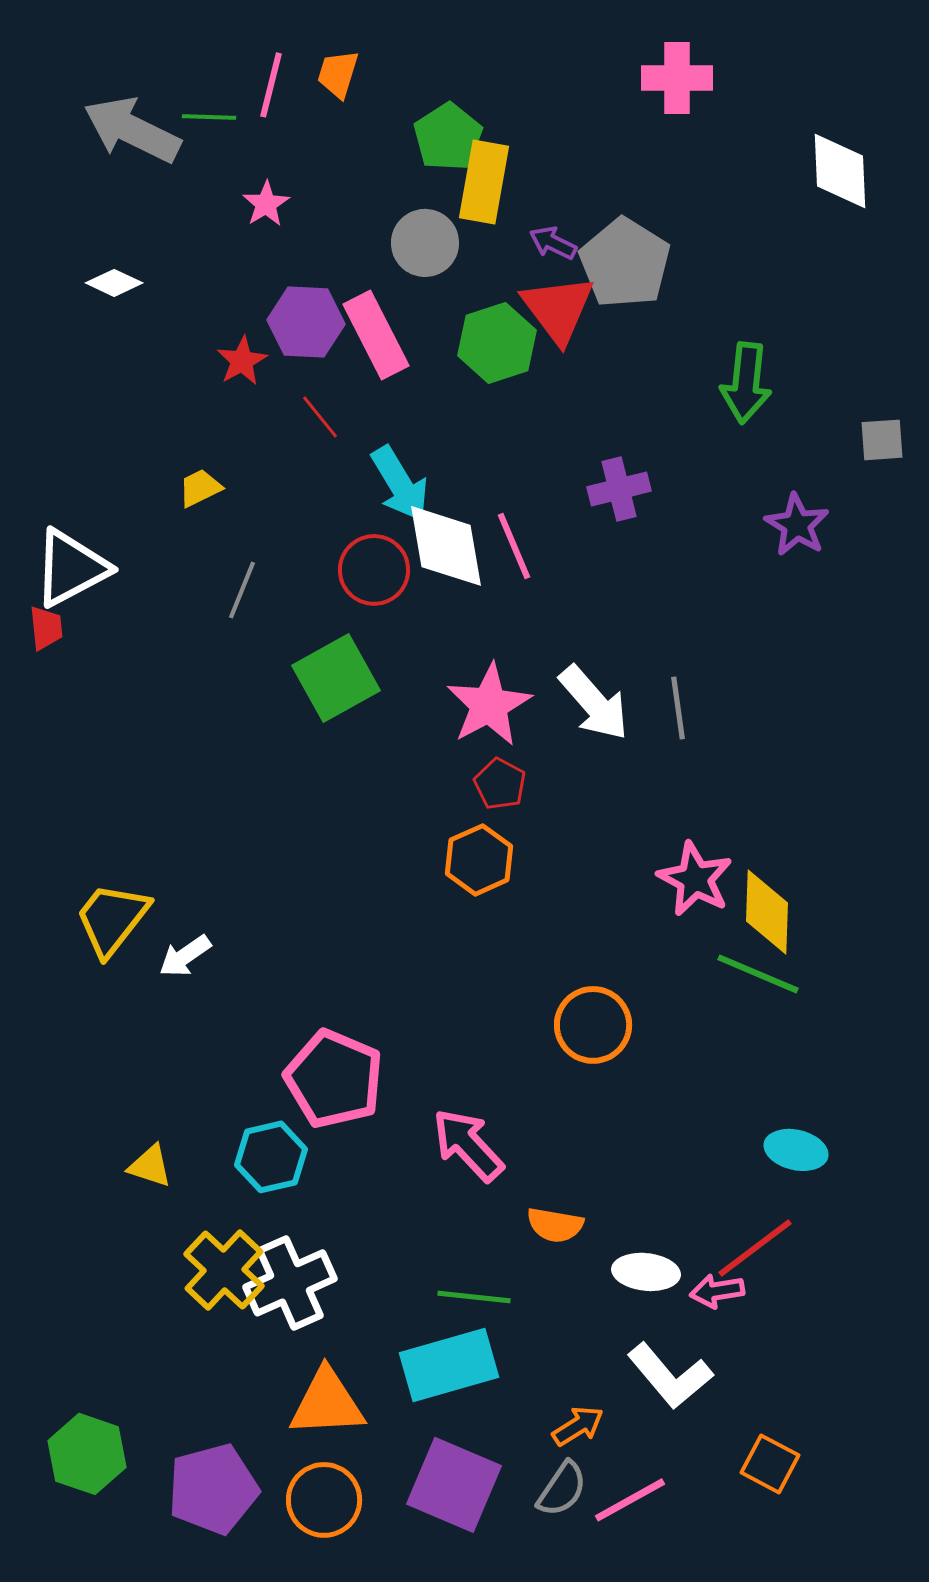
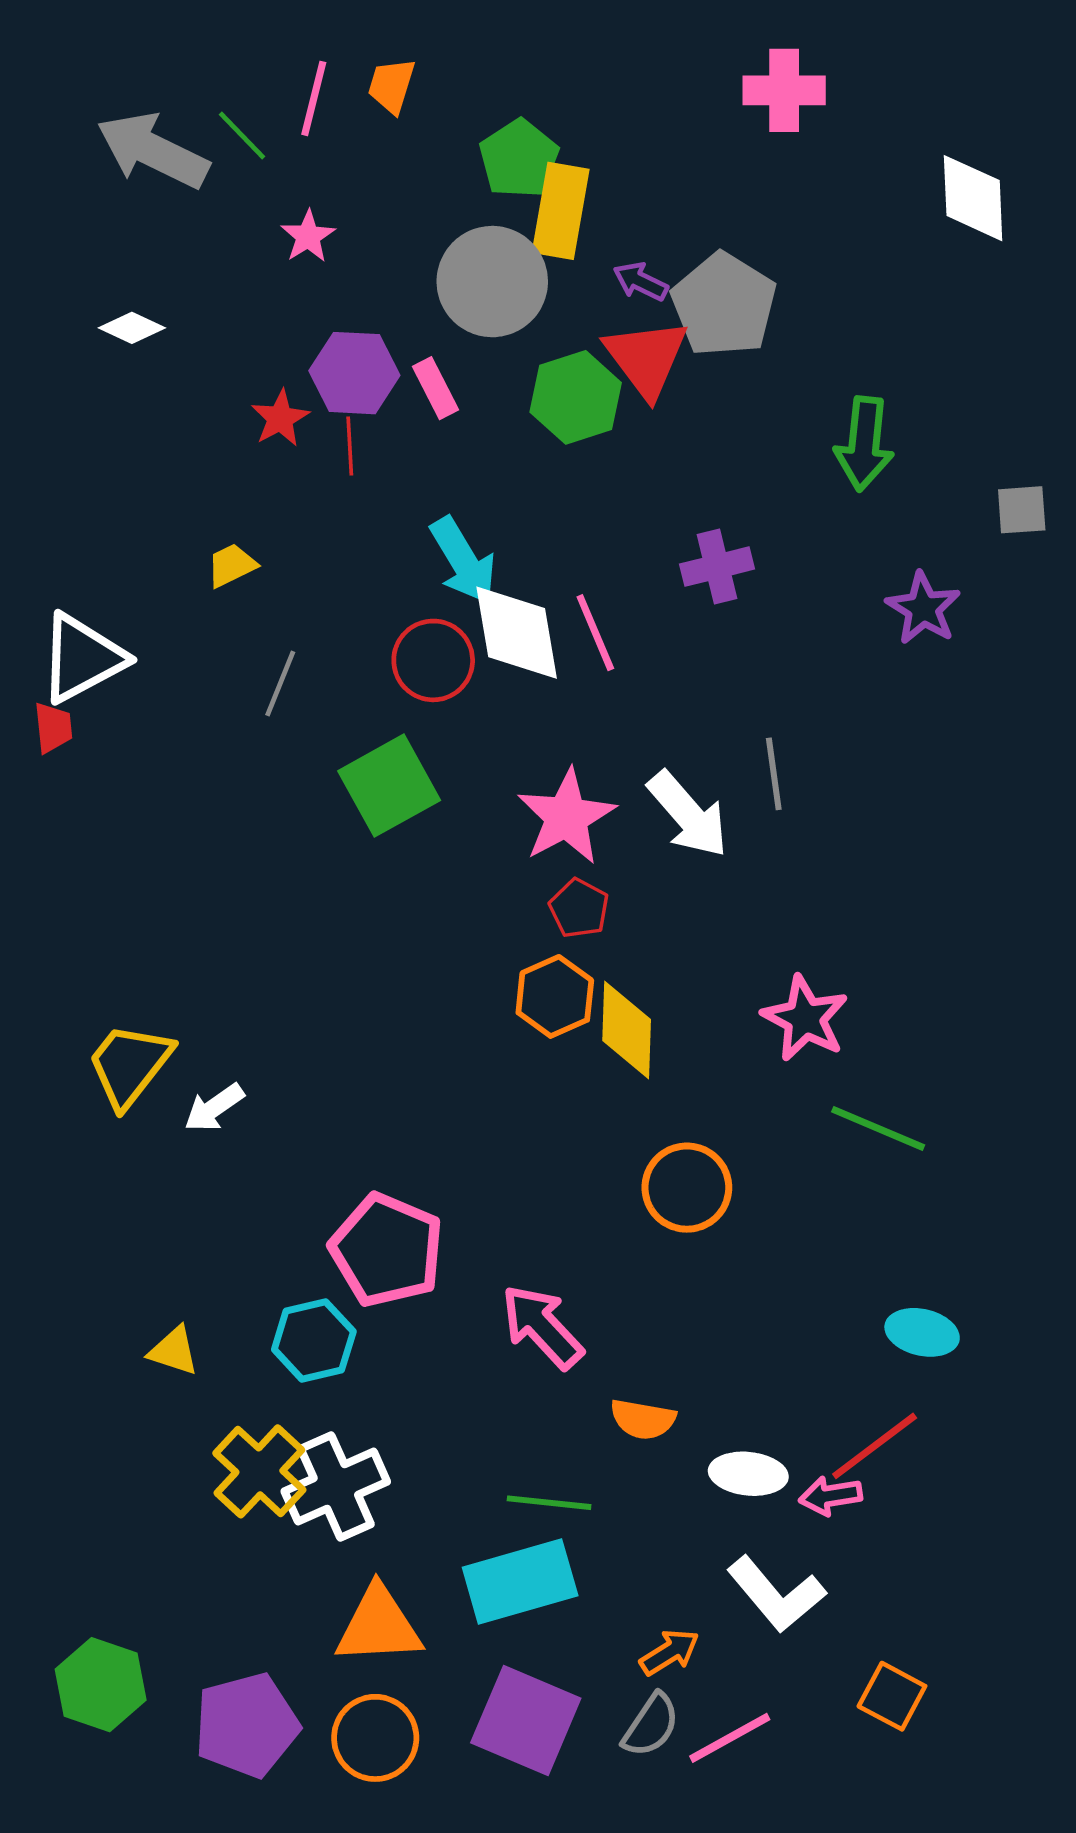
green line: (209, 117) -> (242, 136), turned 44
gray circle: (425, 243) -> (492, 282), size x1.4
pink rectangle: (376, 335) -> (435, 388), size x0.6
red line: (320, 417) -> (350, 446), moved, turned 36
gray line: (678, 708) -> (774, 774), moved
yellow diamond: (767, 912) -> (627, 1030), moved

